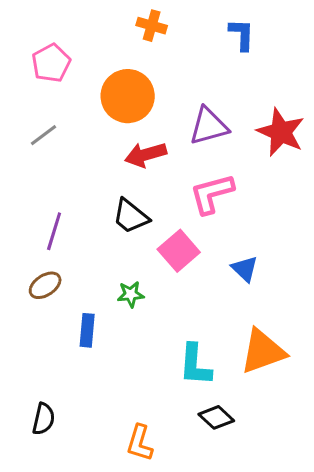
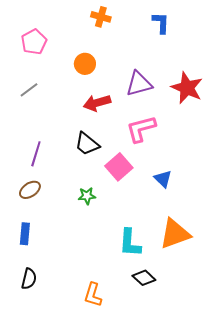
orange circle: (128, 96) -> (85, 64), size x0.6
blue rectangle: (87, 330) -> (25, 234), moved

